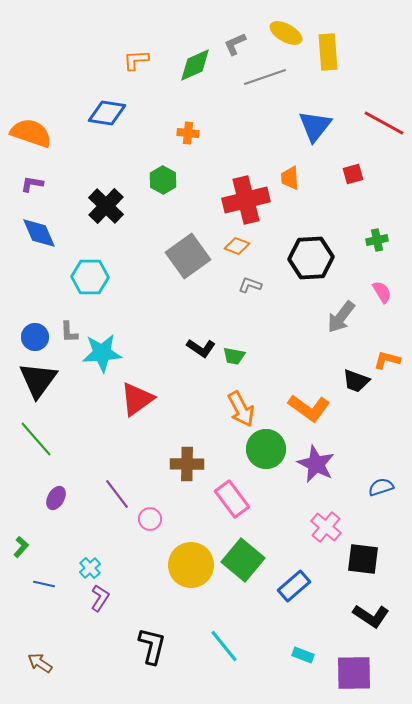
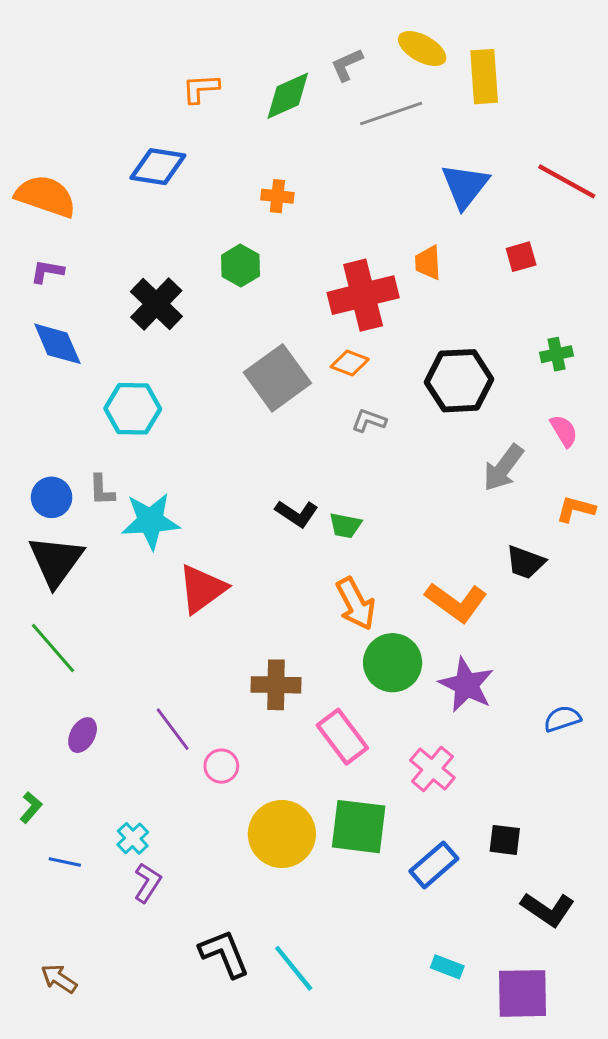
orange L-shape: (387, 360) -> (576, 509), moved
pink cross: (326, 527) -> (432, 769), moved
black square: (363, 559) -> (505, 840), moved, size x0.7
green square: (243, 560) -> (359, 827), turned -33
black L-shape: (152, 646) -> (224, 954), turned -36
cyan line: (224, 646) -> (294, 968), moved

